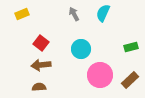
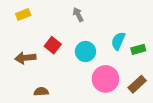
cyan semicircle: (103, 13) -> (118, 41), moved
red square: (41, 43) -> (53, 45), moved
brown arrow: (41, 65) -> (25, 58), moved

